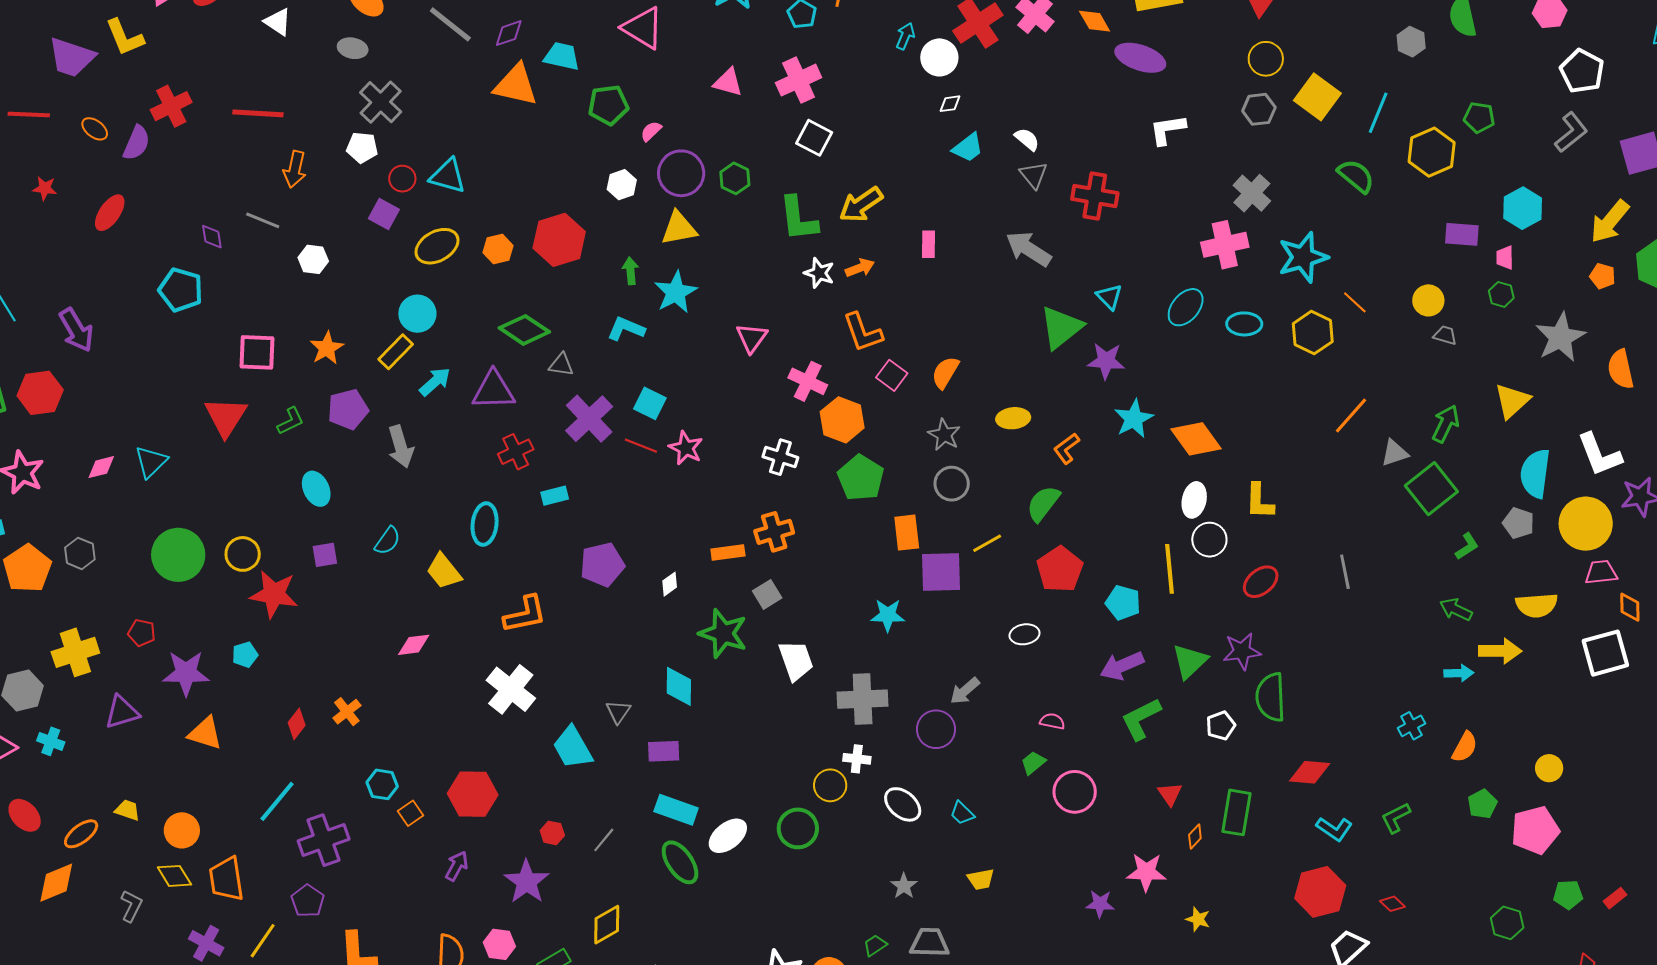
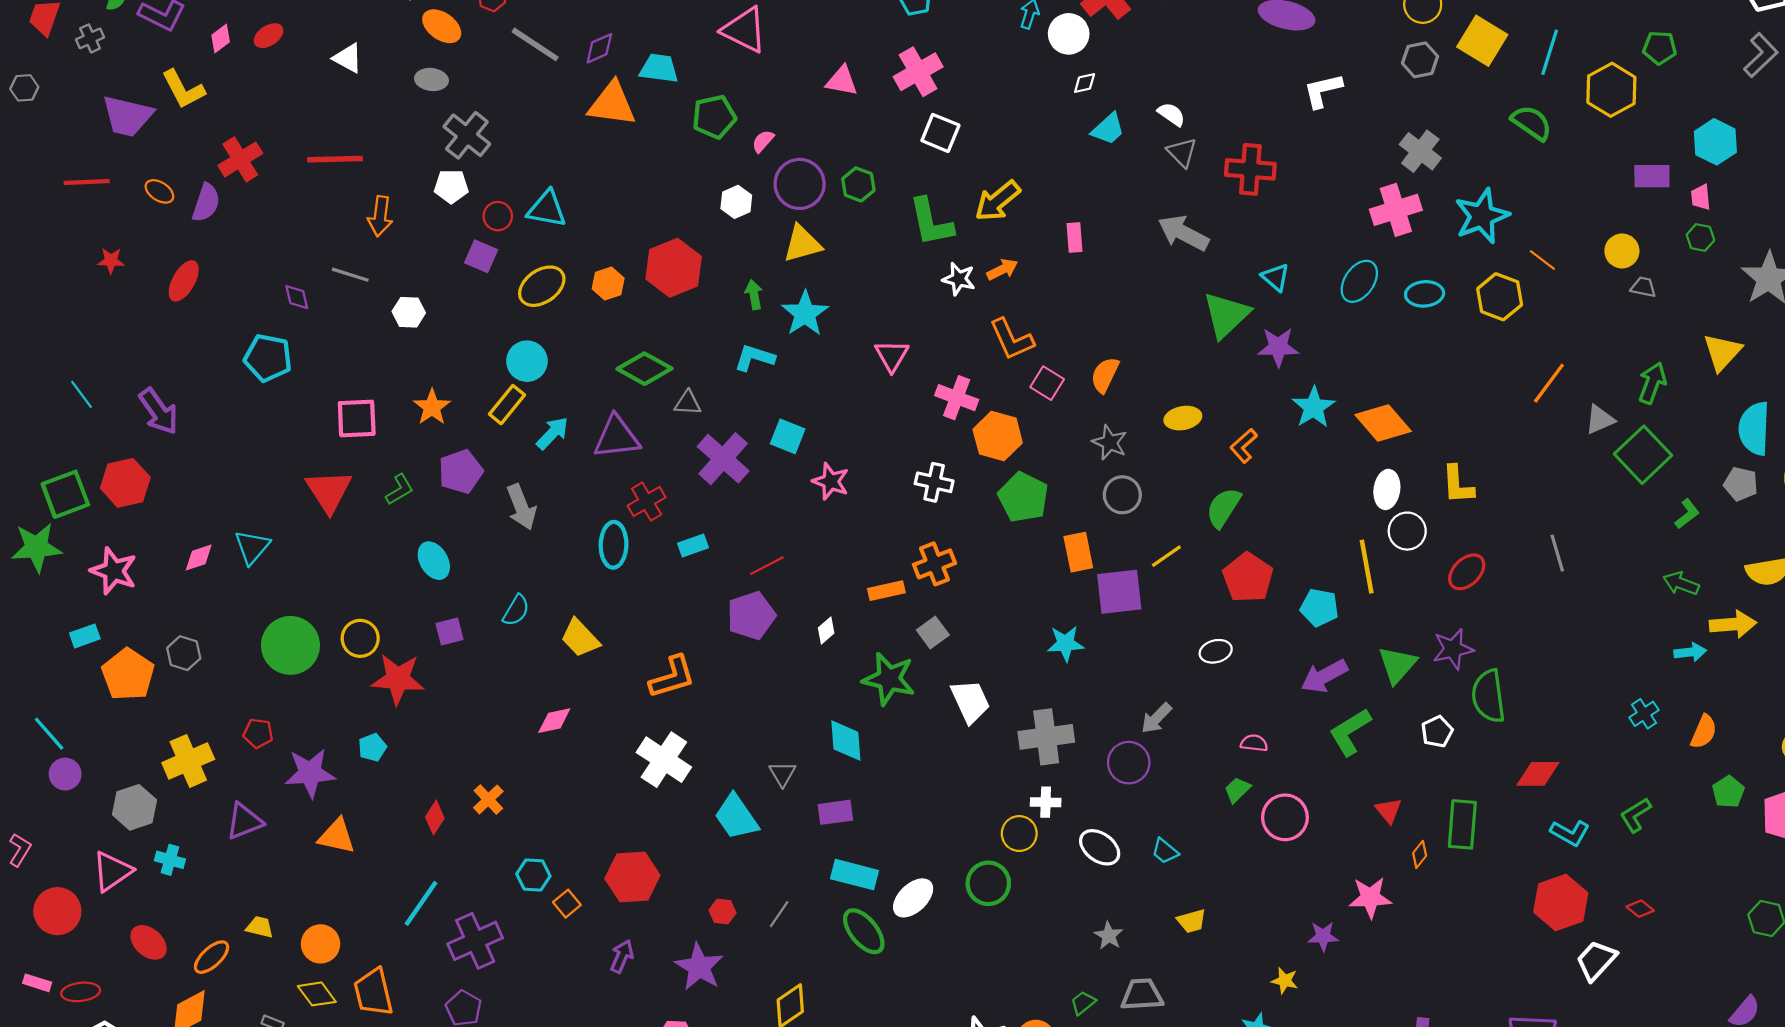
red line: (641, 446) -> (767, 566), moved, turned -44
cyan ellipse: (485, 524) -> (614, 545), moved
yellow star: (1198, 919) -> (1285, 981), moved

